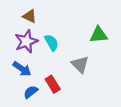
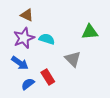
cyan semicircle: (52, 43) -> (47, 39), turned -42

